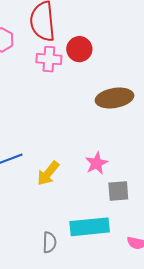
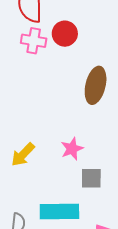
brown ellipse: (114, 98) -> (96, 85), turned -72

